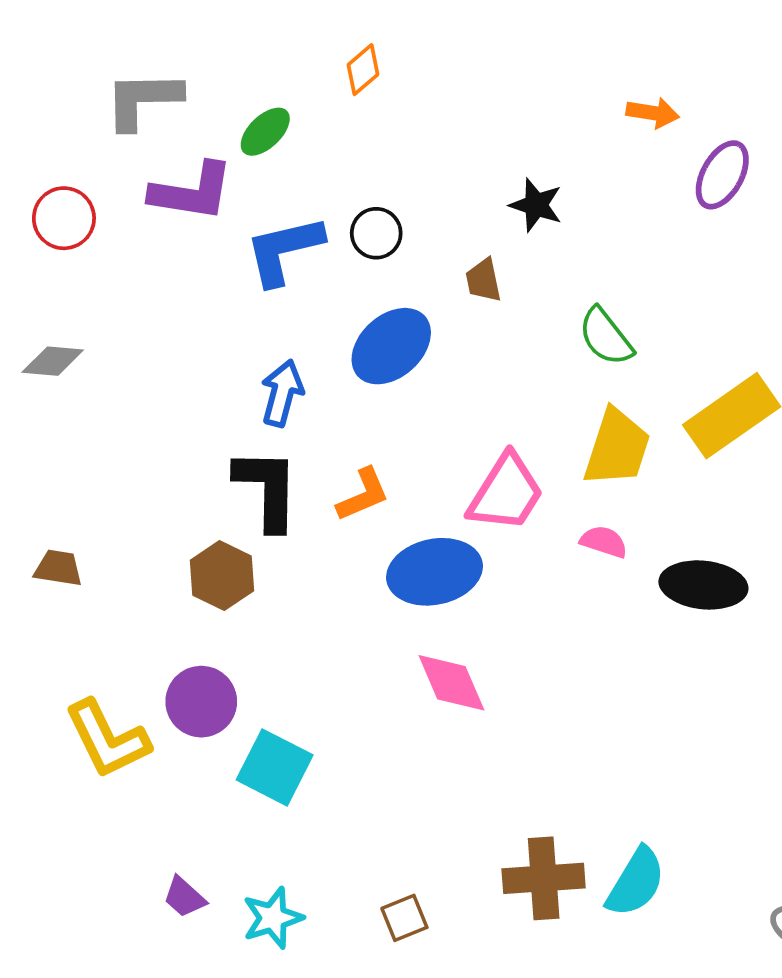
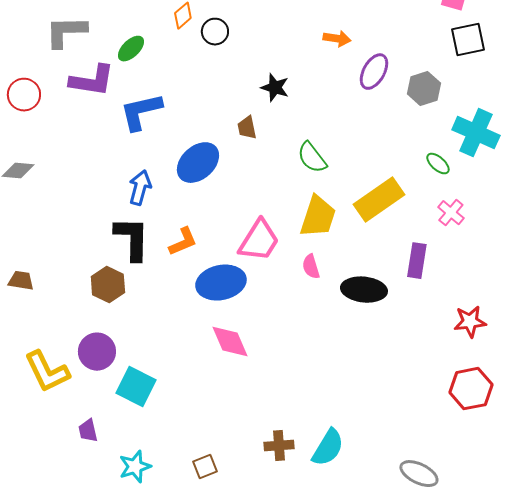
black circle: (376, 233) -> (215, 32), moved
pink semicircle: (604, 542) -> (311, 267), turned -125
brown cross: (544, 878) -> (279, 446), size x0.7
purple trapezoid: (184, 897) -> (88, 431), moved, turned 35

